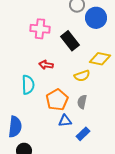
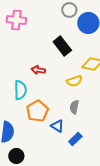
pink cross: (40, 29) -> (16, 20), moved
orange pentagon: (57, 100) -> (37, 111), moved
blue triangle: (65, 121) -> (57, 126), turned 40

